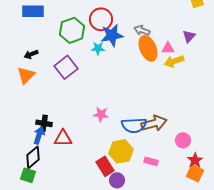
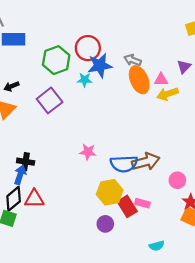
red triangle: (63, 138) -> (34, 199), moved
red rectangle: (105, 166) -> (127, 206), moved

